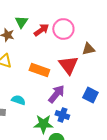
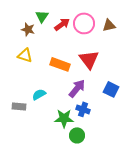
brown triangle: (88, 49) -> (109, 25), moved
cyan semicircle: (18, 100) -> (39, 94), turned -48

